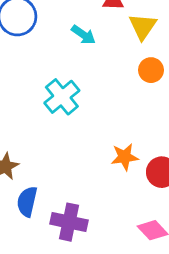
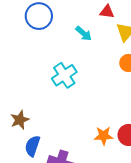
orange star: (125, 157) -> (104, 136), moved

